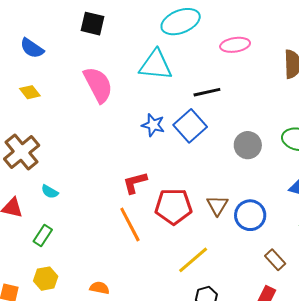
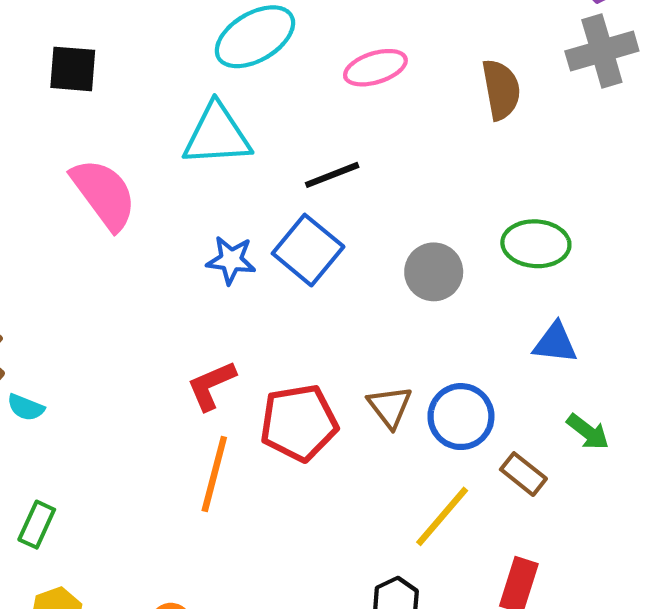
cyan semicircle: (50, 192) -> (26, 407), moved
orange line: (130, 224) -> (214, 474), turned 51
yellow line: (193, 260) -> (442, 516), moved
brown rectangle: (275, 260) -> (523, 474), moved

